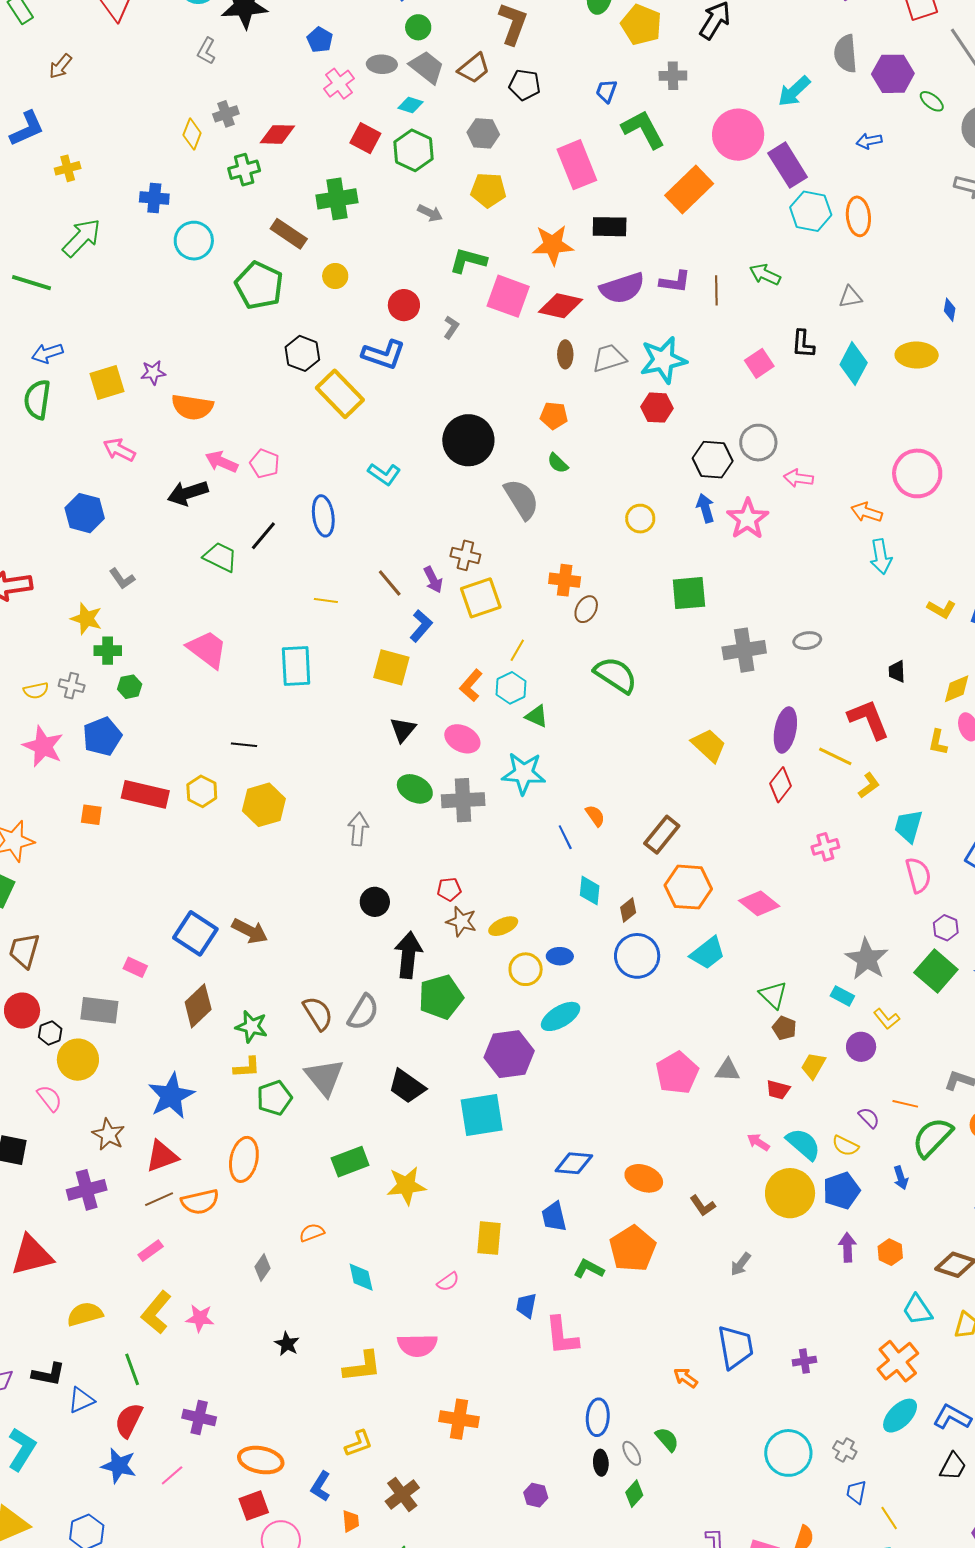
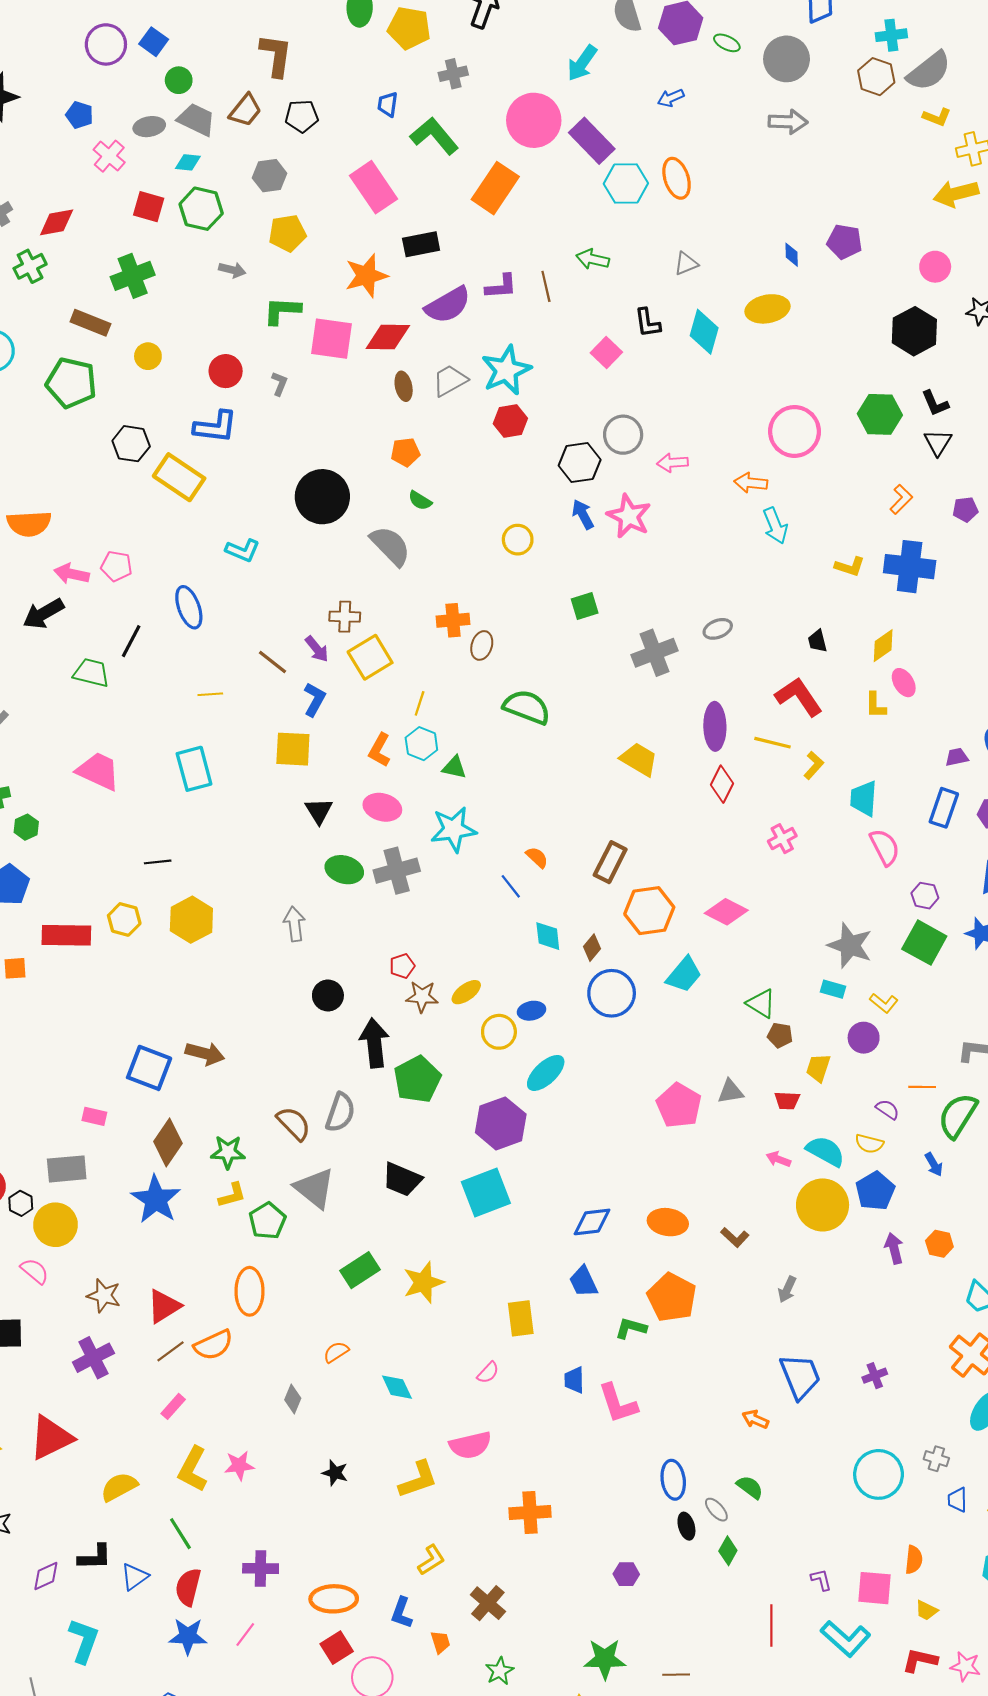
green square: (689, 593) -> (585, 606), size x0.7
blue star: (171, 1096) -> (156, 1199), moved

